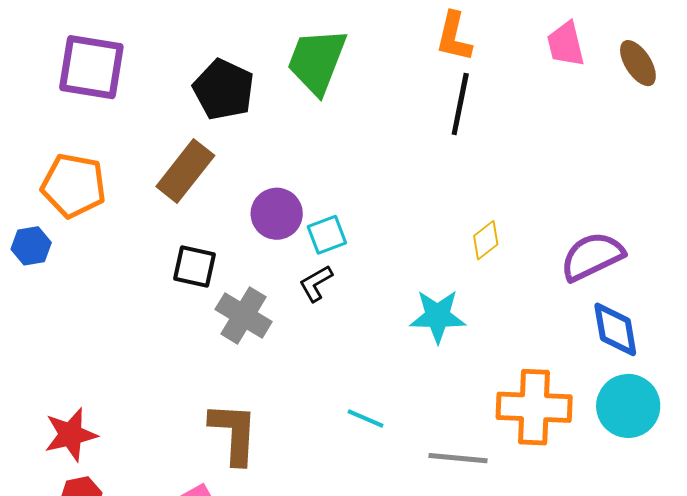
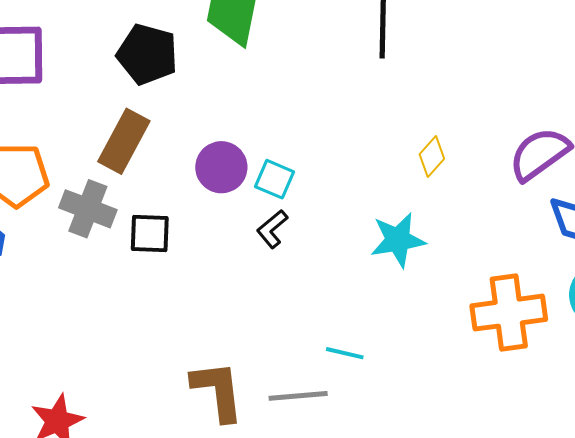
cyan square: (327, 235) -> (274, 179), turned -36
gray cross: (244, 315) -> (88, 209), moved
gray line: (458, 458) -> (298, 396), moved

